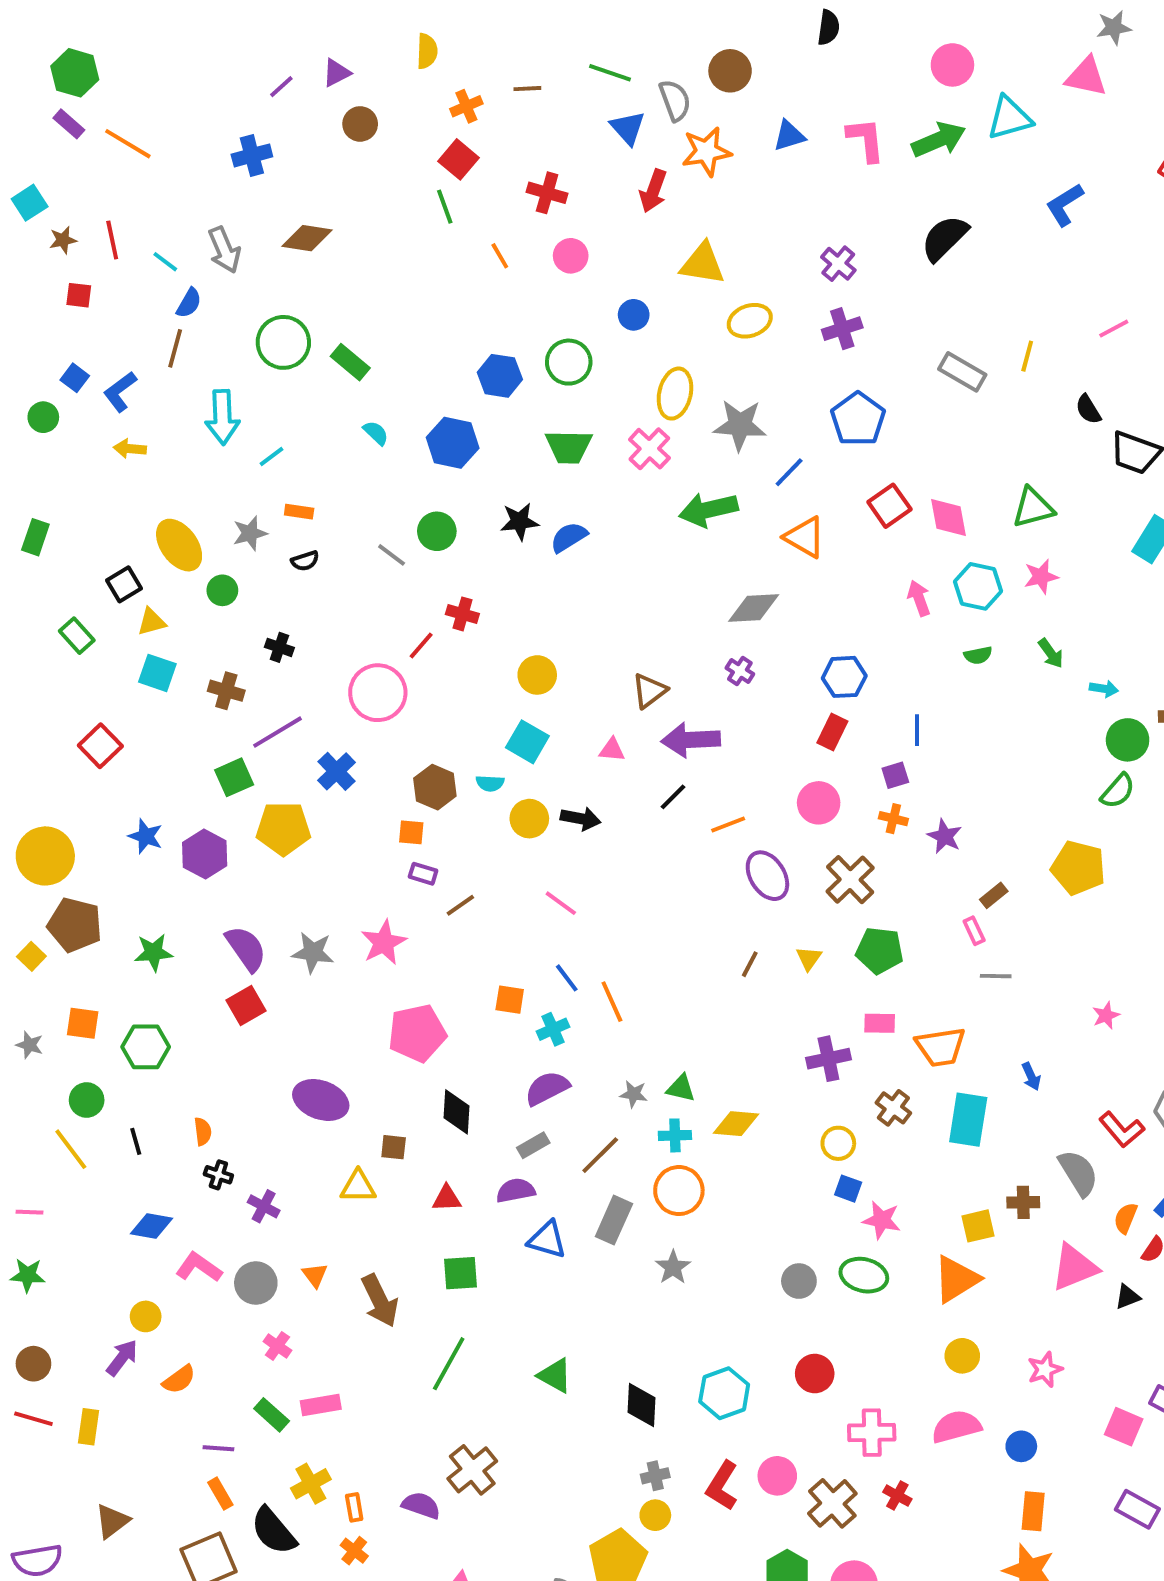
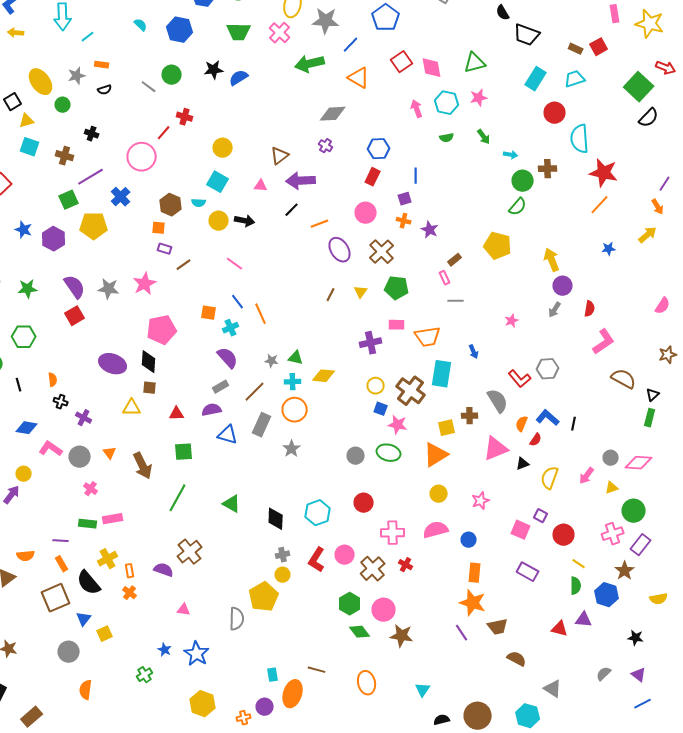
purple semicircle: (547, 1088) -> (228, 358), turned 75
brown cross: (893, 1108) -> (411, 391), moved, size x1.6
black diamond: (457, 1112) -> (149, 362), moved
orange semicircle: (179, 1379) -> (26, 556), moved, turned 30
green rectangle: (272, 1415) -> (88, 524), turned -36

